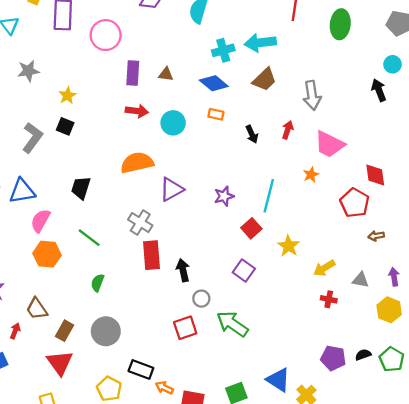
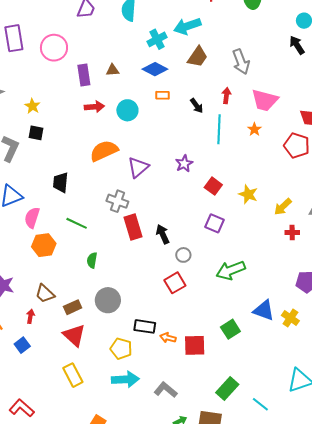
cyan line: (269, 196) -> (219, 129), moved
green arrow: (232, 324) -> (231, 270), moved, turned -44
brown rectangle: (65, 331) -> (73, 307), turned 48

